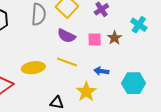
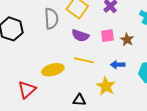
brown star: (115, 38) -> (127, 40), moved

